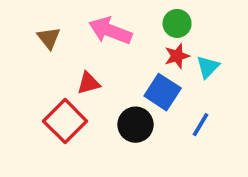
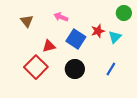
green circle: (177, 23) -> (124, 13), moved
pink arrow: (110, 31) -> (61, 17), size x0.6
blue square: (163, 92) -> (76, 39), moved

